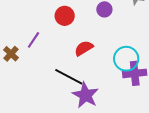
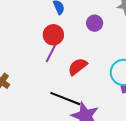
purple line: (33, 40) -> (51, 53), moved

